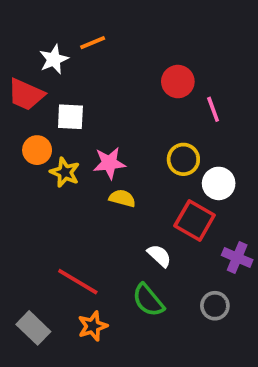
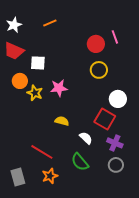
white star: (54, 59) -> (14, 25), moved
pink line: (213, 109) -> (115, 37), moved
yellow circle: (183, 159) -> (99, 70), moved
yellow semicircle: (122, 198) -> (62, 121), moved
purple cross: (237, 258) -> (115, 143), moved
gray rectangle: (33, 328) -> (18, 177), turned 30

